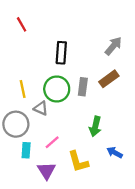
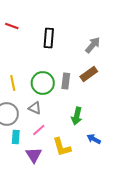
red line: (22, 24) -> (12, 26), turned -40
black rectangle: (61, 53) -> (49, 38), moved
gray triangle: (41, 108) -> (35, 108), moved

